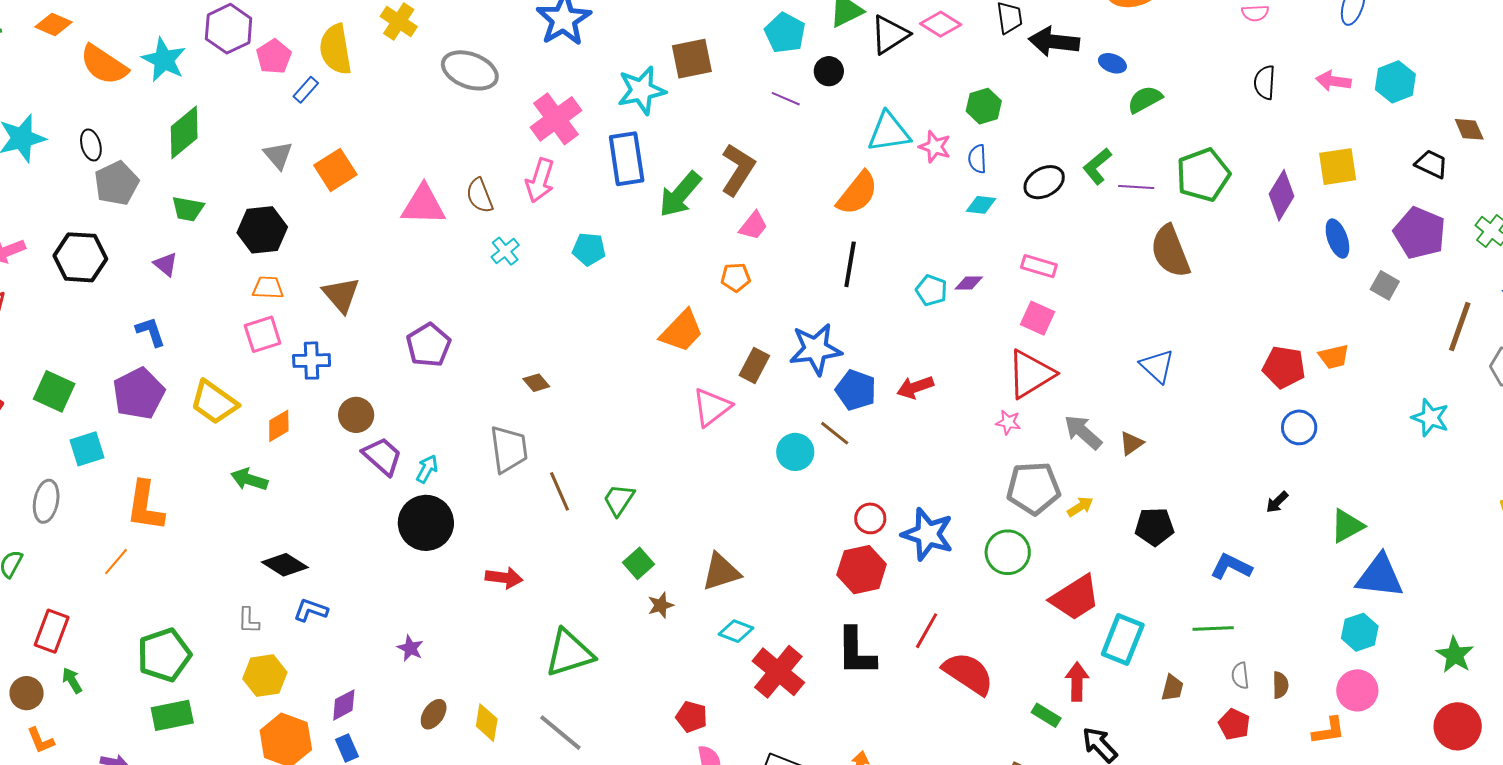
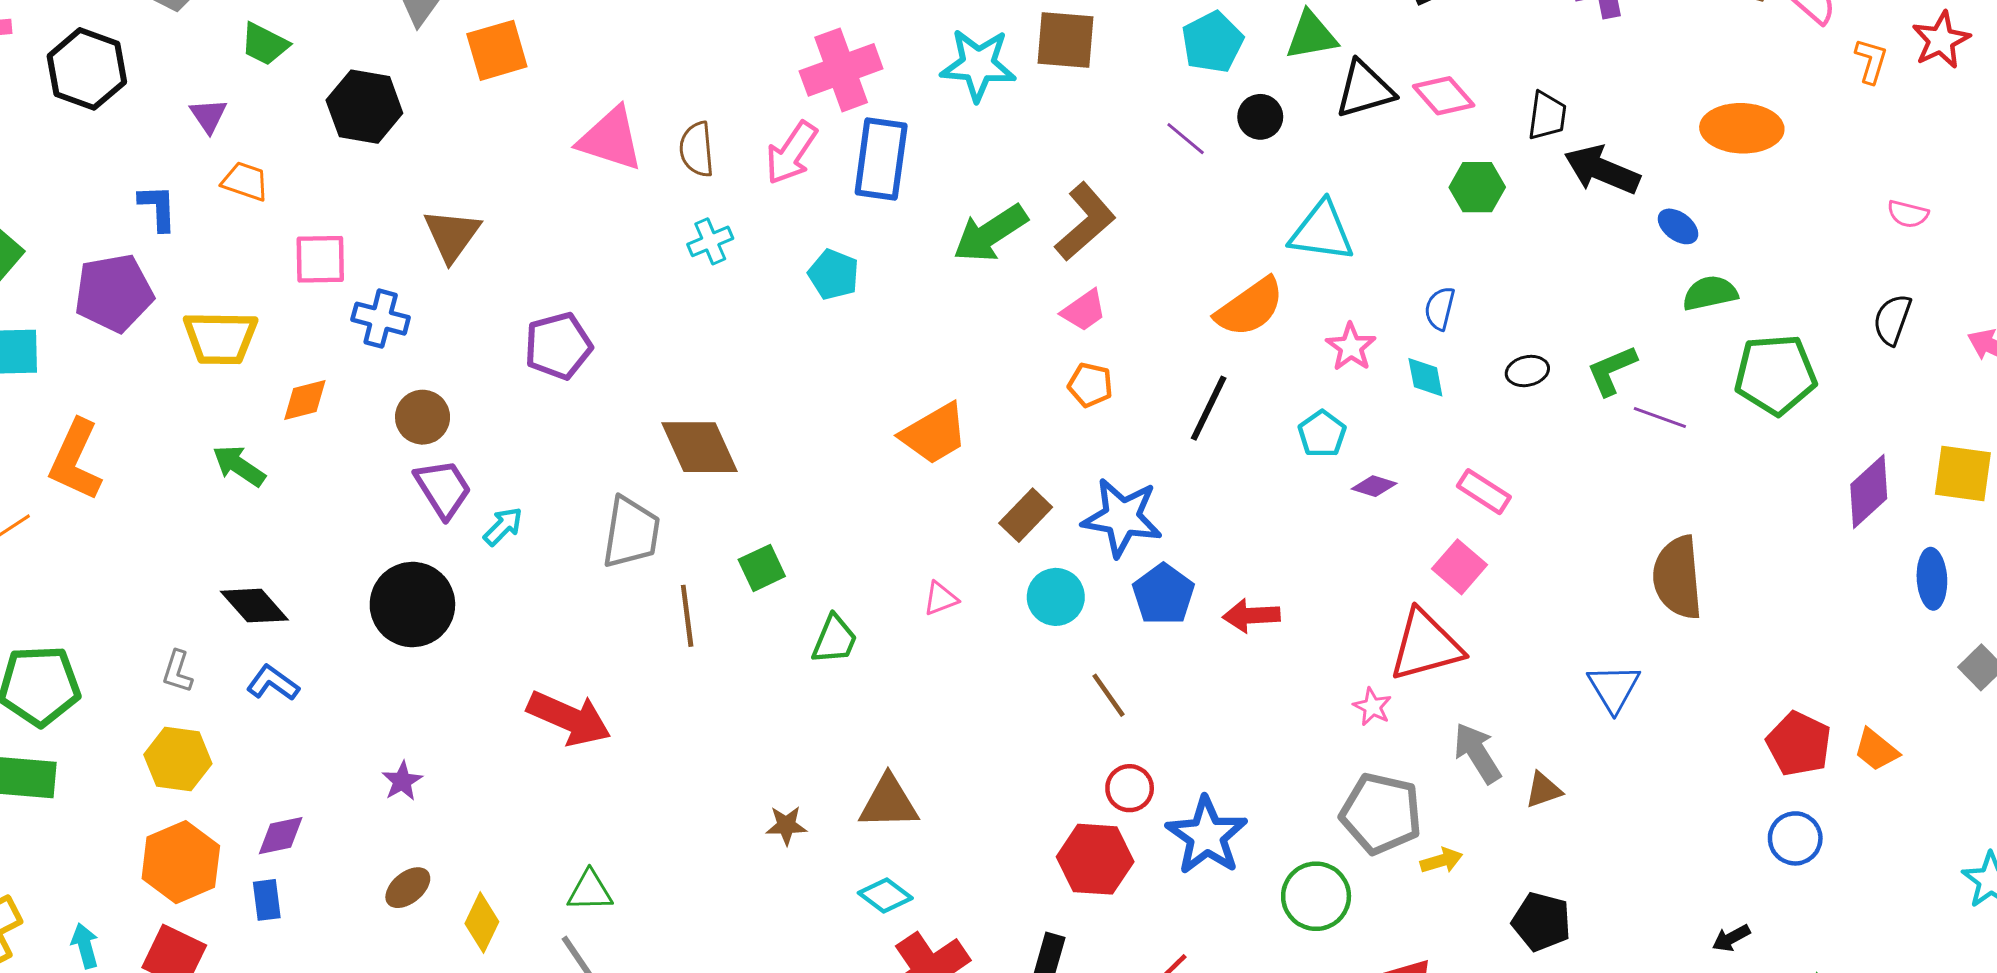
green hexagon: (984, 106) -> (1477, 187), moved
pink star: (935, 147) -> (1351, 347), moved
blue rectangle: (627, 159) -> (881, 159), moved
green pentagon: (1203, 175) -> (1775, 375), moved
black ellipse: (1044, 182) -> (1527, 371), size x0.7
cyan diamond: (981, 205) -> (1425, 377), turned 56
brown semicircle: (1170, 251) -> (1678, 578), moved
orange pentagon: (736, 277) -> (1090, 385), moved
orange trapezoid: (268, 288) -> (245, 181), moved
cyan pentagon: (931, 290) -> (1322, 434), moved
orange trapezoid: (1334, 357) -> (1876, 750), turned 36
brown diamond: (536, 383) -> (700, 447), size x2.0
yellow trapezoid: (214, 402) -> (220, 338), turned -51
pink triangle: (712, 407) -> (941, 599), moved, size x0.6
brown line: (835, 433) -> (1108, 695), moved
cyan circle: (795, 452) -> (1056, 597), moved
green trapezoid: (619, 500) -> (835, 640), moved, turned 153
black circle: (426, 523) -> (412, 605), moved
green square: (638, 563) -> (762, 568), moved
red arrow: (504, 578) -> (569, 718), size x1.5
green triangle: (569, 653) -> (590, 891), moved, size x0.6

